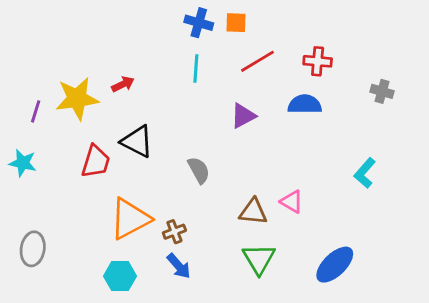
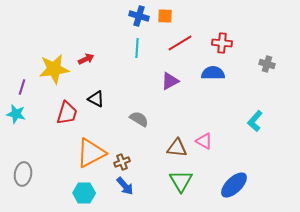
purple line: (36, 111) -> (22, 87), moved
black triangle: (137, 141) -> (96, 99), size x0.7
gray semicircle: (199, 170) -> (139, 119), turned -30

